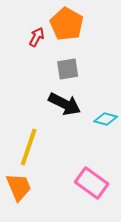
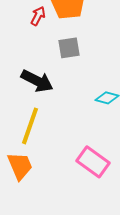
black arrow: (65, 104) -> (37, 81), moved

